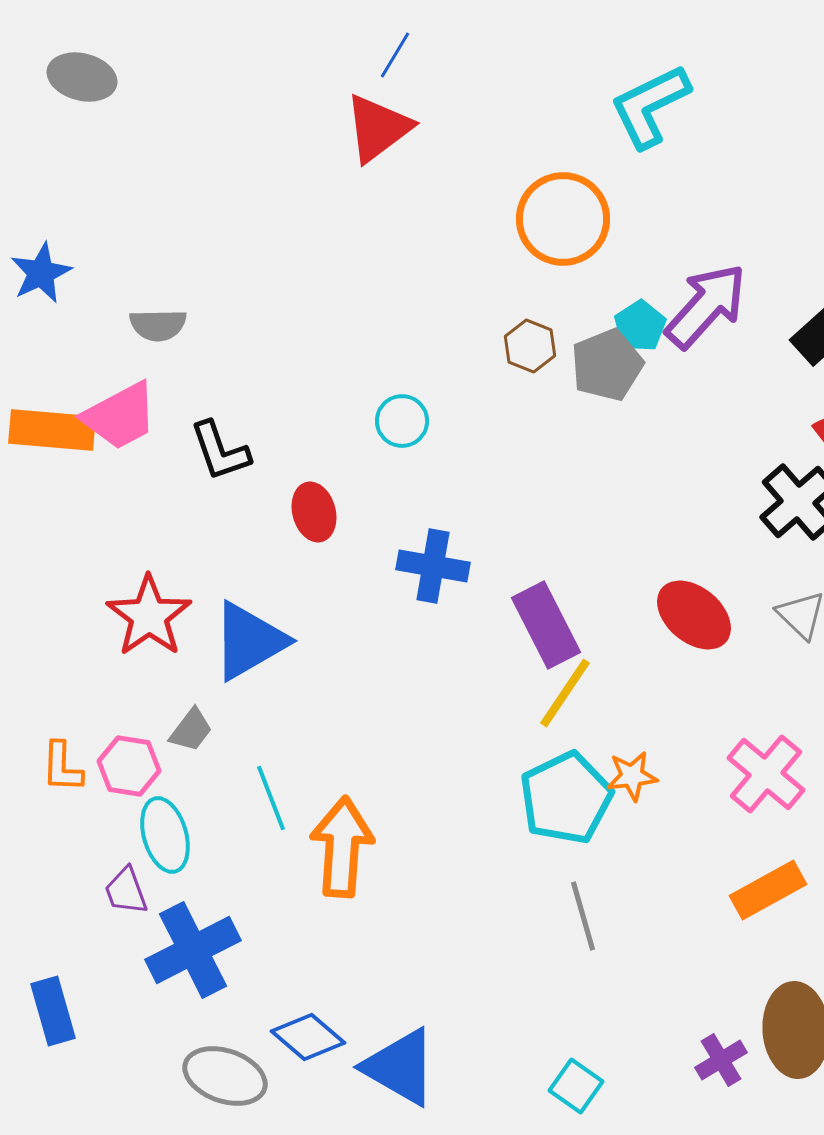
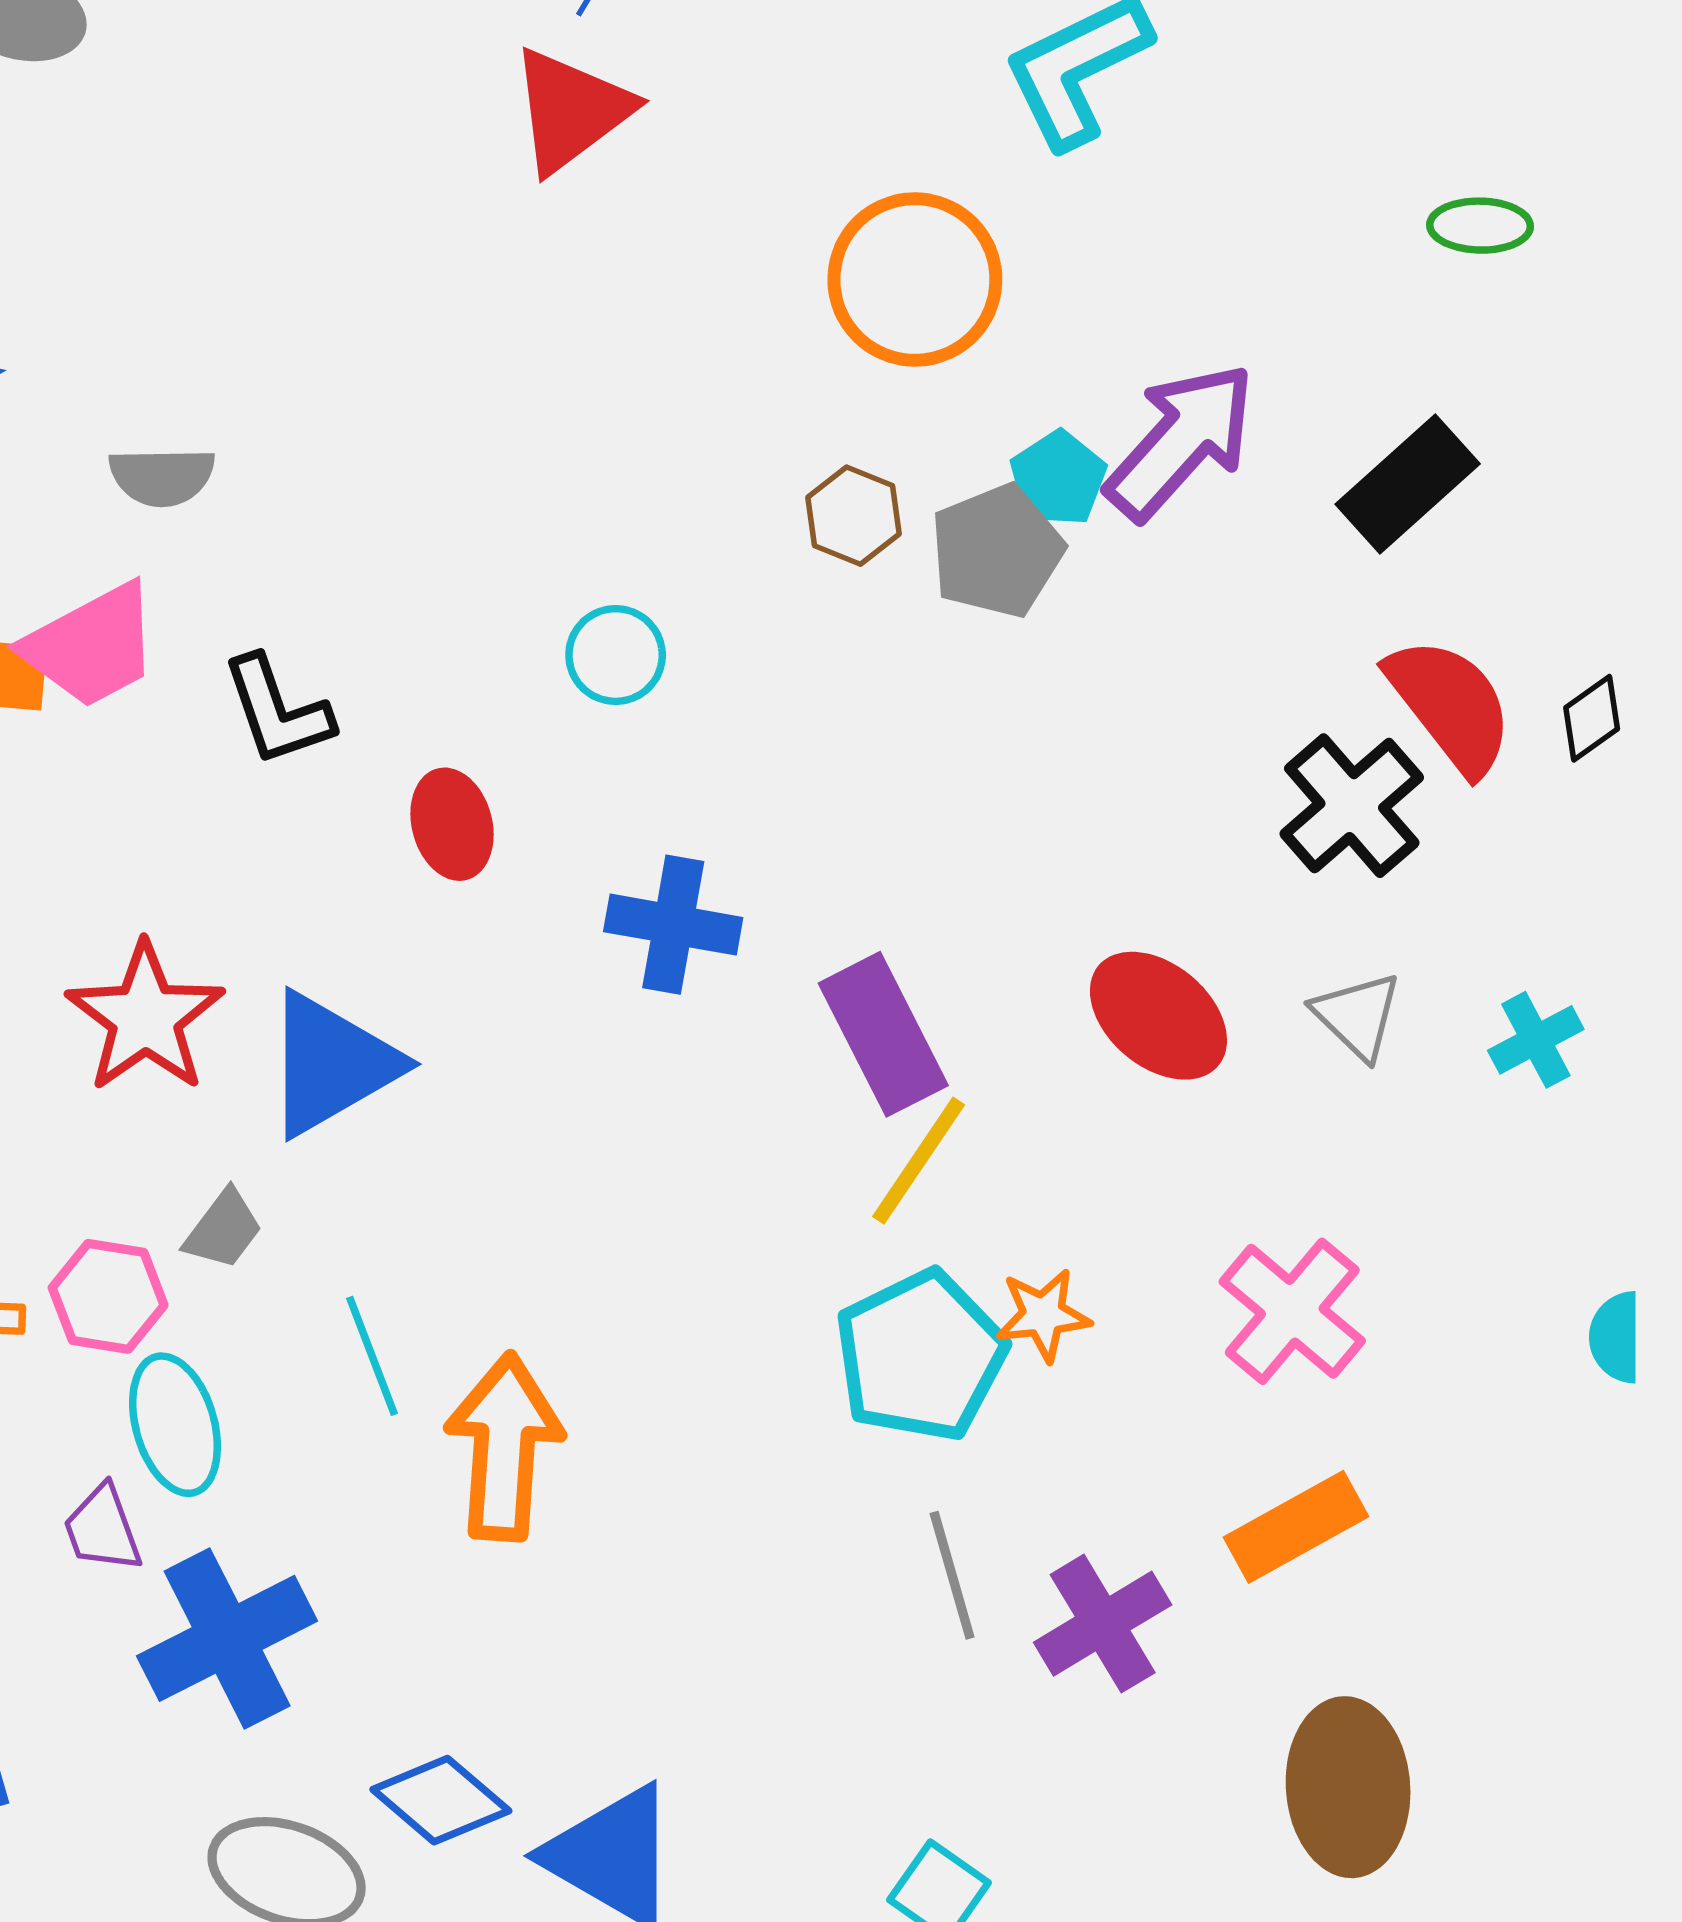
purple cross: (721, 1060) -> (1103, 1624), moved, size x1.4

